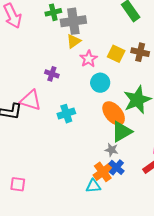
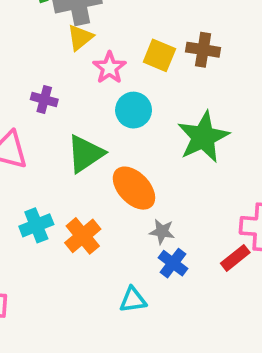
orange ellipse: (114, 113) -> (134, 188), moved
cyan cross: (66, 114) -> (36, 225), moved
green triangle: (122, 132) -> (85, 154), moved
orange cross: (103, 172) -> (83, 236), moved

